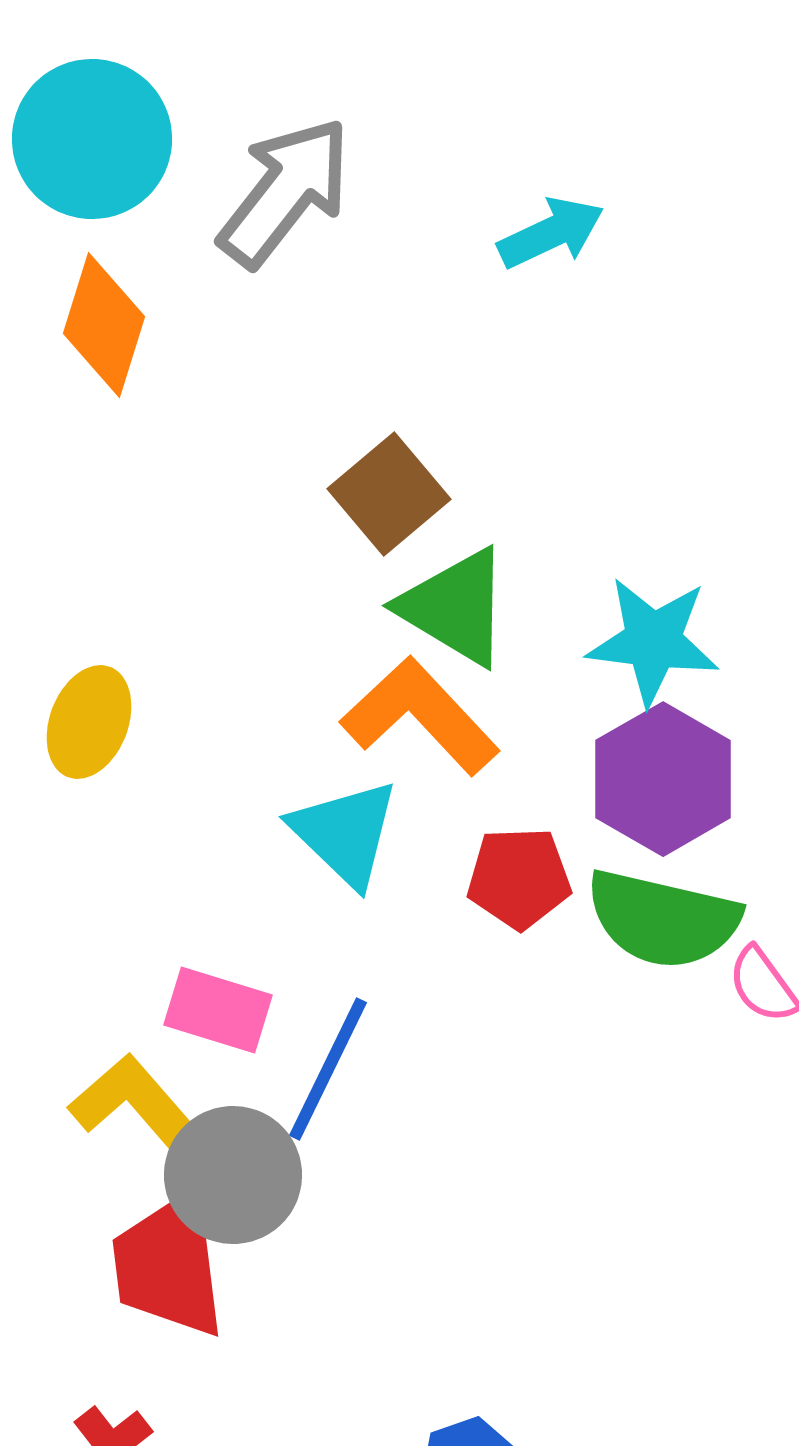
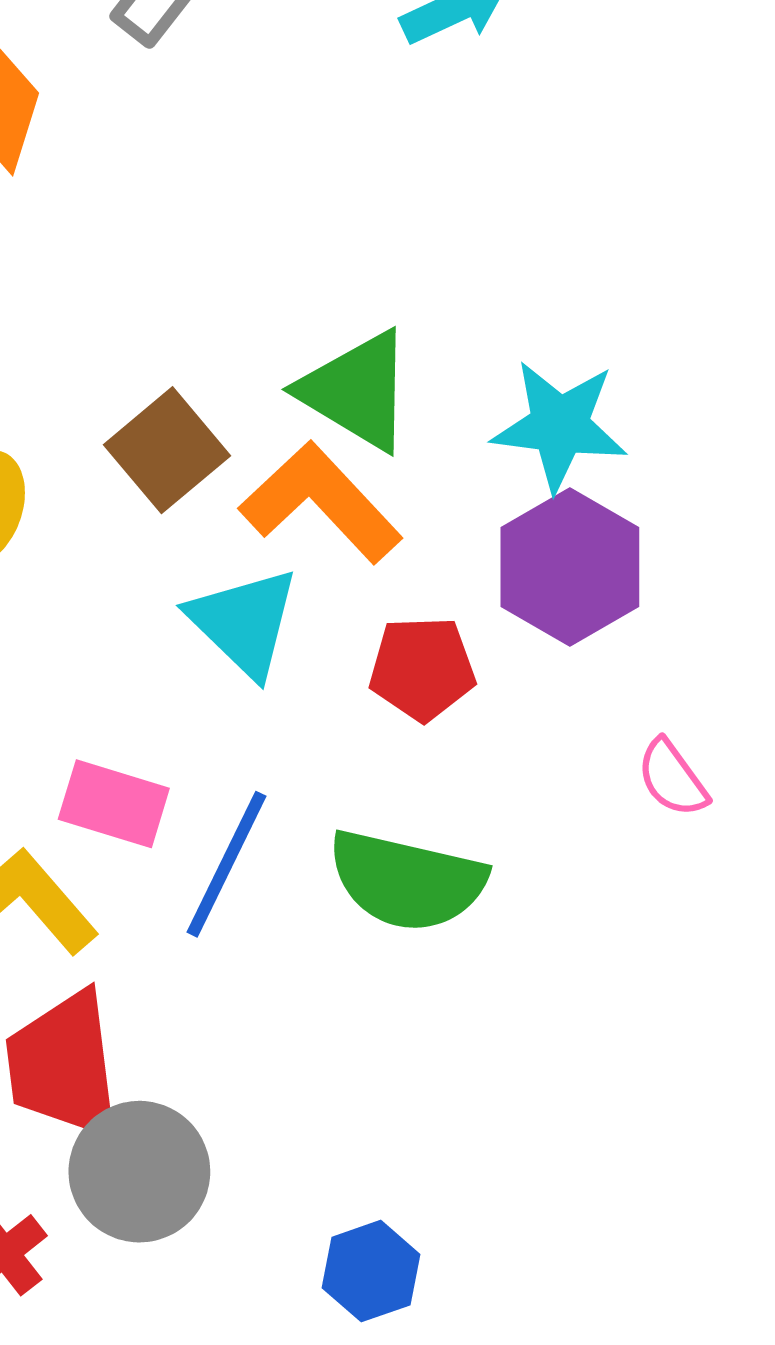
brown square: (389, 494) -> (167, 450), moved
green semicircle: (663, 919) -> (407, 881), moved
gray circle: (233, 1175) -> (139, 1172), moved

